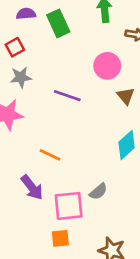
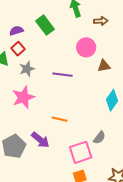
purple semicircle: (26, 14) -> (16, 31), moved
brown triangle: (126, 96) -> (104, 66), turned -48
purple arrow: (32, 187) -> (40, 140), moved

